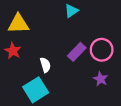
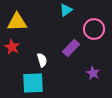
pink circle: (102, 50) -> (94, 29), moved
cyan square: (36, 90) -> (33, 83), turned 30

